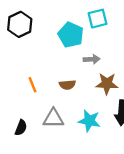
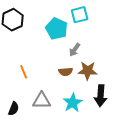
gray arrow: (92, 59) -> (75, 50), turned 128
brown semicircle: (67, 85) -> (66, 72), moved
cyan star: (89, 121) -> (73, 103), turned 30

